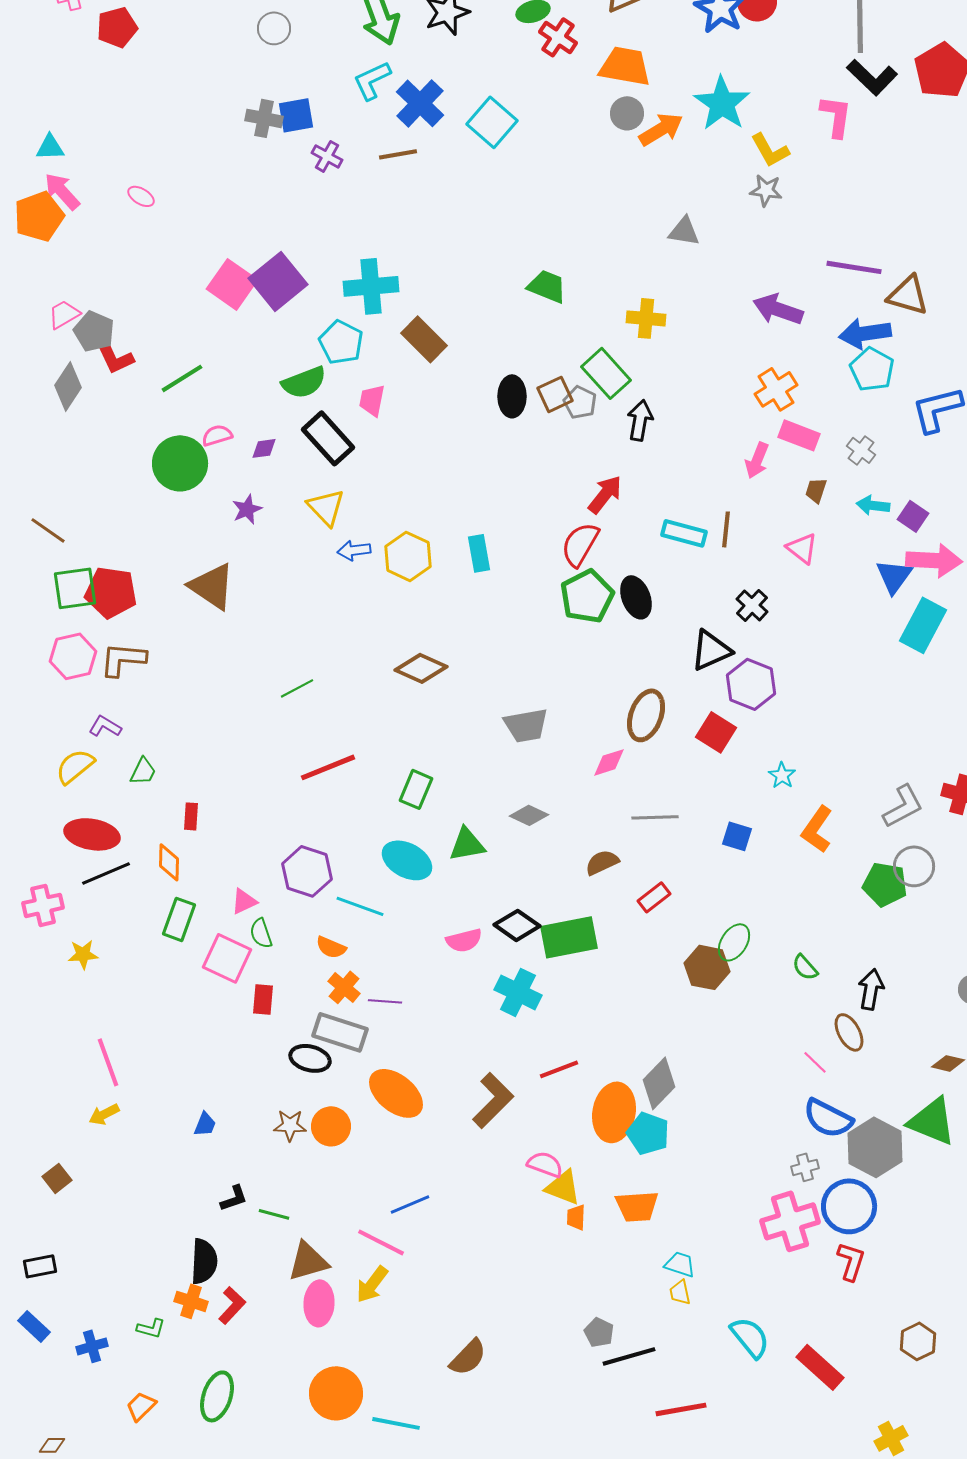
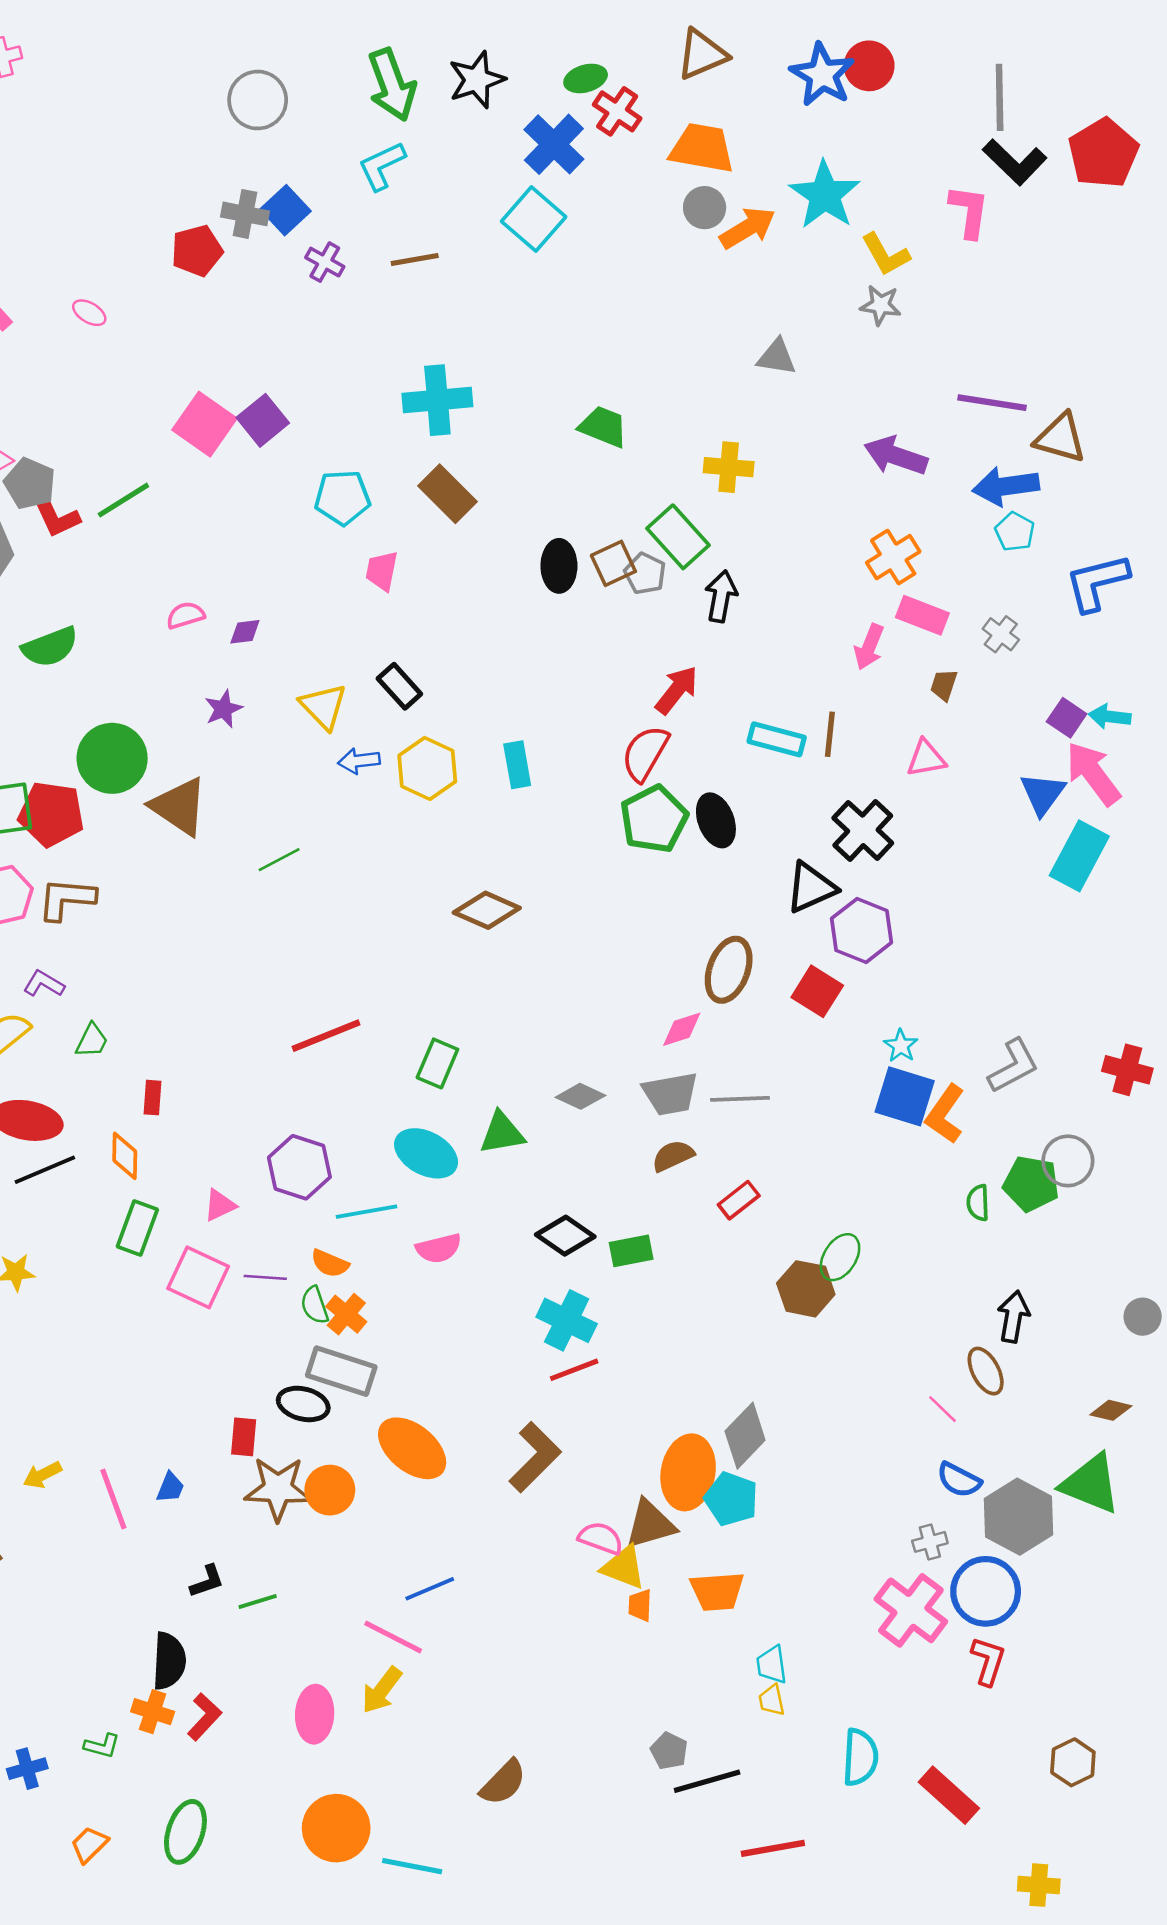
red pentagon: (117, 27) -> (197, 251), moved
gray circle: (274, 28) -> (258, 100), size x1.4
blue cross: (420, 103) -> (554, 144), moved
blue square: (296, 115) -> (285, 210), turned -33
purple square: (278, 281) -> (263, 420), size x0.7
cyan cross: (371, 286) -> (437, 400), moved
cyan pentagon: (341, 342) -> (342, 498), turned -30
cyan pentagon: (872, 369) -> (1015, 532), size x0.7
green line: (182, 378) -> (123, 500), moved
green semicircle: (304, 382) -> (50, 647), moved
black rectangle: (328, 438) -> (399, 686), moved, size x0.7
green circle: (180, 463) -> (112, 758), moved
cyan arrow: (873, 505) -> (1110, 717), moved
pink triangle: (802, 548) -> (926, 758), turned -48
pink arrow: (934, 560) -> (1093, 774), turned -130
black cross: (752, 605) -> (863, 830), size x1.5
brown diamond: (421, 668) -> (487, 910), moved
green line: (297, 688) -> (279, 860), moved
gray trapezoid: (526, 725) -> (670, 1094), moved
gray L-shape: (903, 806) -> (1013, 1066), moved
blue square: (737, 836) -> (905, 1096), moved, size x1.6
cyan line: (360, 906) -> (367, 1212), turned -30
green semicircle: (261, 933) -> (315, 1305), moved
green rectangle: (569, 937) -> (631, 1251), size x0.6
pink semicircle: (464, 940) -> (439, 1248), moved
green semicircle: (805, 967) -> (978, 1203), moved, turned 40
red rectangle: (263, 999) -> (244, 1437), moved
purple line: (385, 1001) -> (265, 1277), moved
pink line: (108, 1062) -> (113, 1499), moved
red line: (559, 1069) -> (574, 1370), moved
blue semicircle: (828, 1118) -> (959, 1480), size x0.7
brown star: (290, 1125) -> (278, 1489), size x1.6
green line: (274, 1214) -> (258, 1601), turned -32
pink cross: (790, 1221) -> (911, 1610), turned -36
brown triangle: (308, 1261) -> (650, 1524), moved
cyan trapezoid: (680, 1264) -> (772, 1665), turned -116
cyan semicircle: (750, 1337) -> (860, 1757), turned 42
yellow cross: (891, 1438) -> (1039, 1885), turned 32

